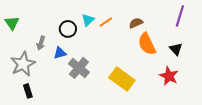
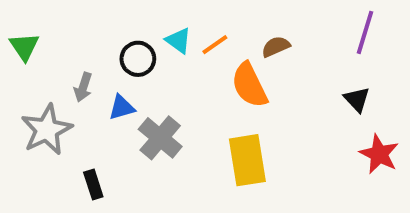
cyan triangle: (88, 20) -> (178, 41), turned -40
orange semicircle: (147, 44) -> (249, 85), moved
red star: (169, 76) -> (379, 154), moved
yellow rectangle: (122, 79) -> (247, 160), turned 45
black rectangle: (28, 91) -> (93, 185), moved

